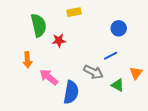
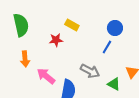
yellow rectangle: (74, 12) -> (72, 25), moved, turned 40
green semicircle: (39, 25) -> (21, 25), moved
blue line: (111, 56) -> (107, 47), moved, turned -32

